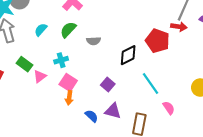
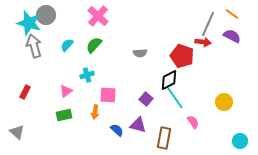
gray semicircle: (94, 41) -> (140, 53), moved
black diamond: (128, 55) -> (169, 80), moved
green rectangle: (25, 64) -> (64, 115), moved, turned -49
pink square: (68, 82) -> (108, 95), moved, turned -30
purple square: (108, 85) -> (146, 99), moved

